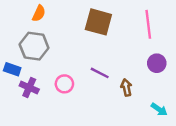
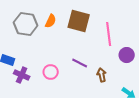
orange semicircle: (39, 13) -> (51, 21), moved
pink line: (148, 24) -> (109, 34), moved
gray hexagon: (34, 46) -> (26, 24), moved

